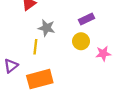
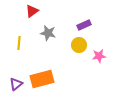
yellow line: (35, 47) -> (19, 43), moved
purple triangle: (11, 66) -> (16, 84), moved

